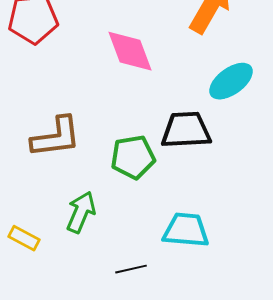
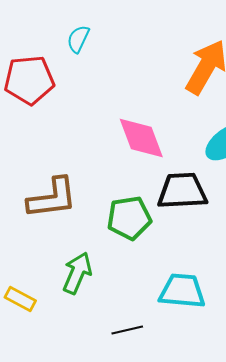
pink diamond: (130, 51) -> (141, 138), moved

